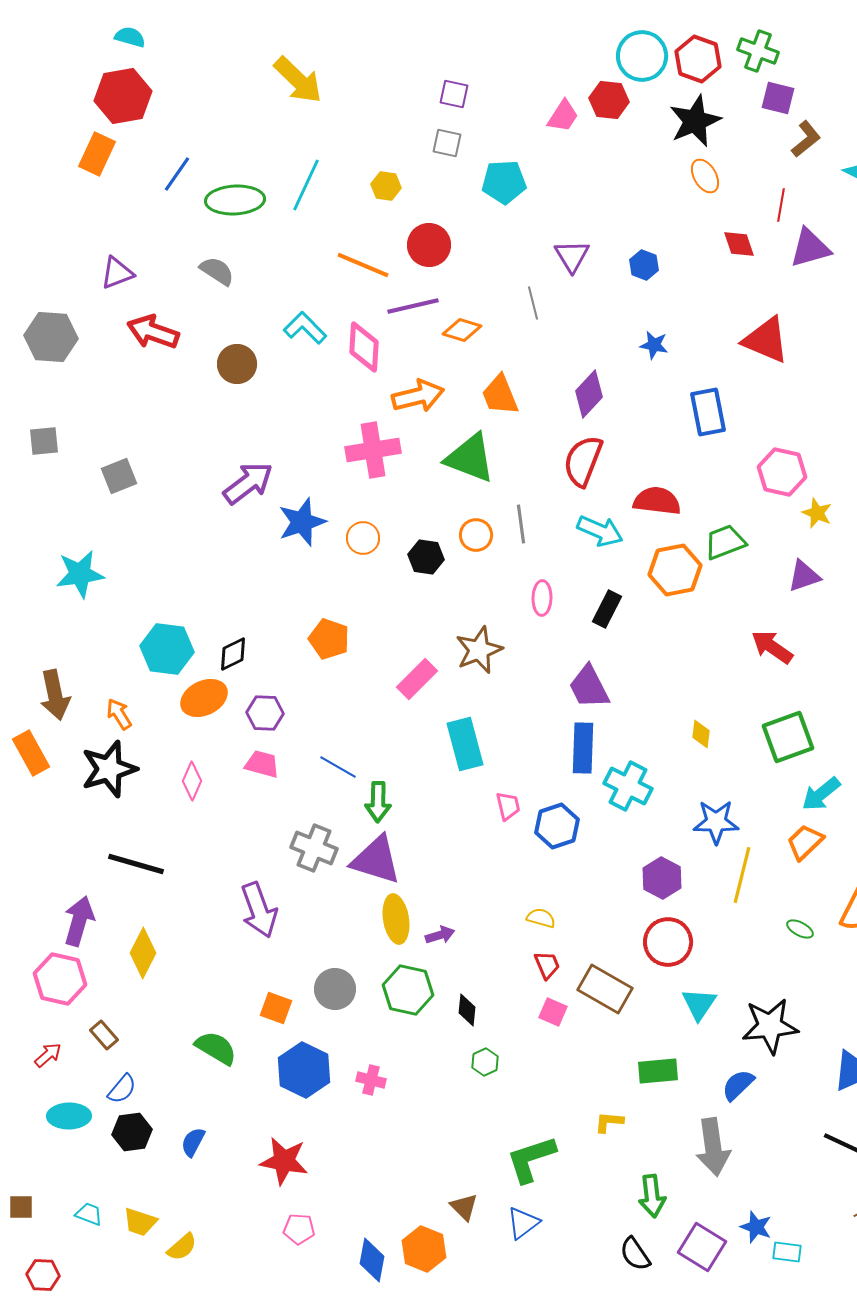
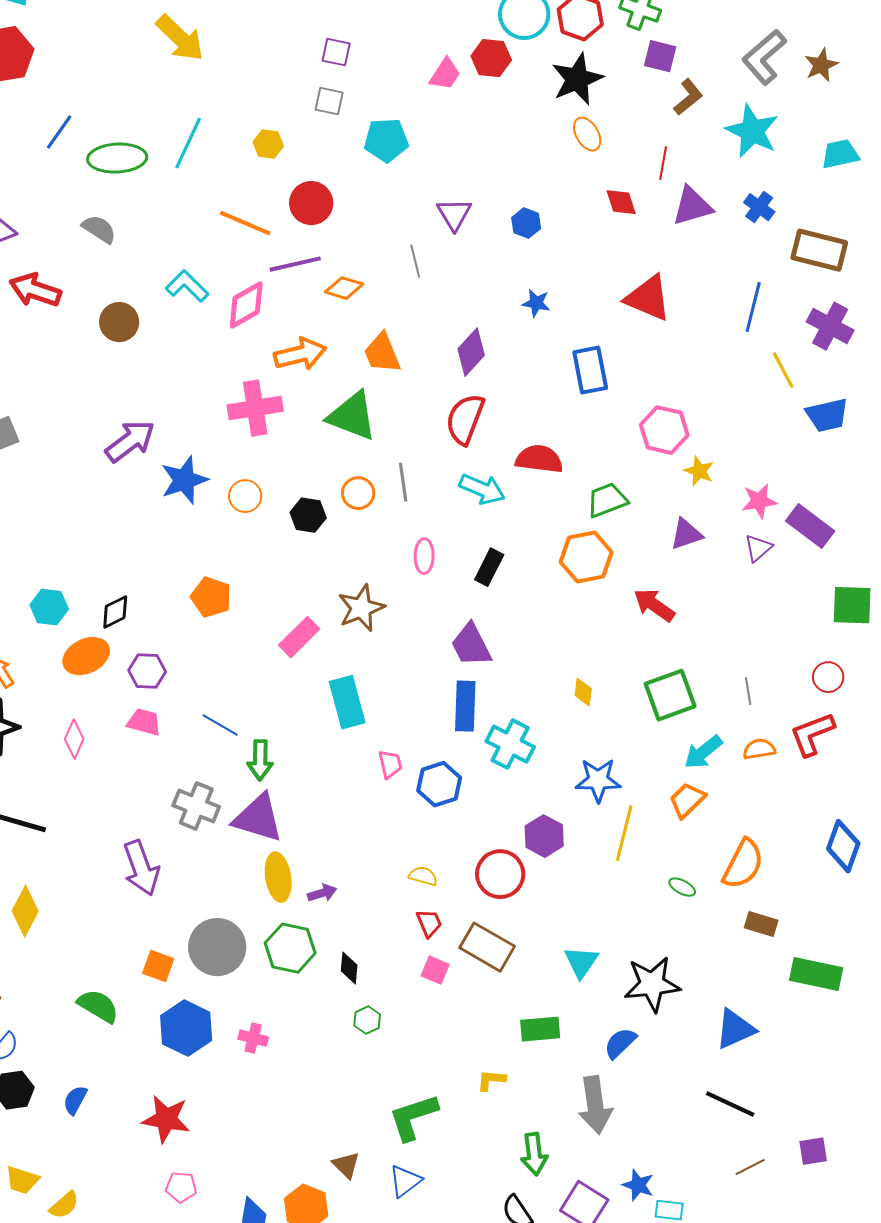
pink diamond: (364, 347) -> (246, 305), turned 57
orange hexagon: (675, 570) -> (586, 557), moved
cyan hexagon: (167, 649) -> (49, 607), size x0.7
red circle: (668, 942) -> (500, 874), moved
gray circle: (335, 989) -> (217, 947), size x1.4

